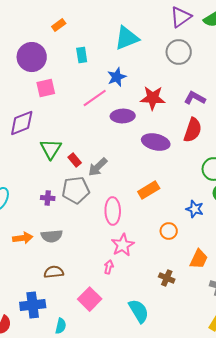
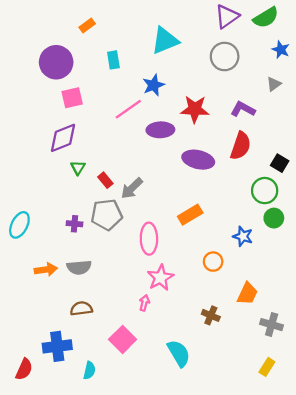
purple diamond: (22, 123) -> (63, 138), moved
green triangle: (51, 149) -> (78, 168), size x0.6

